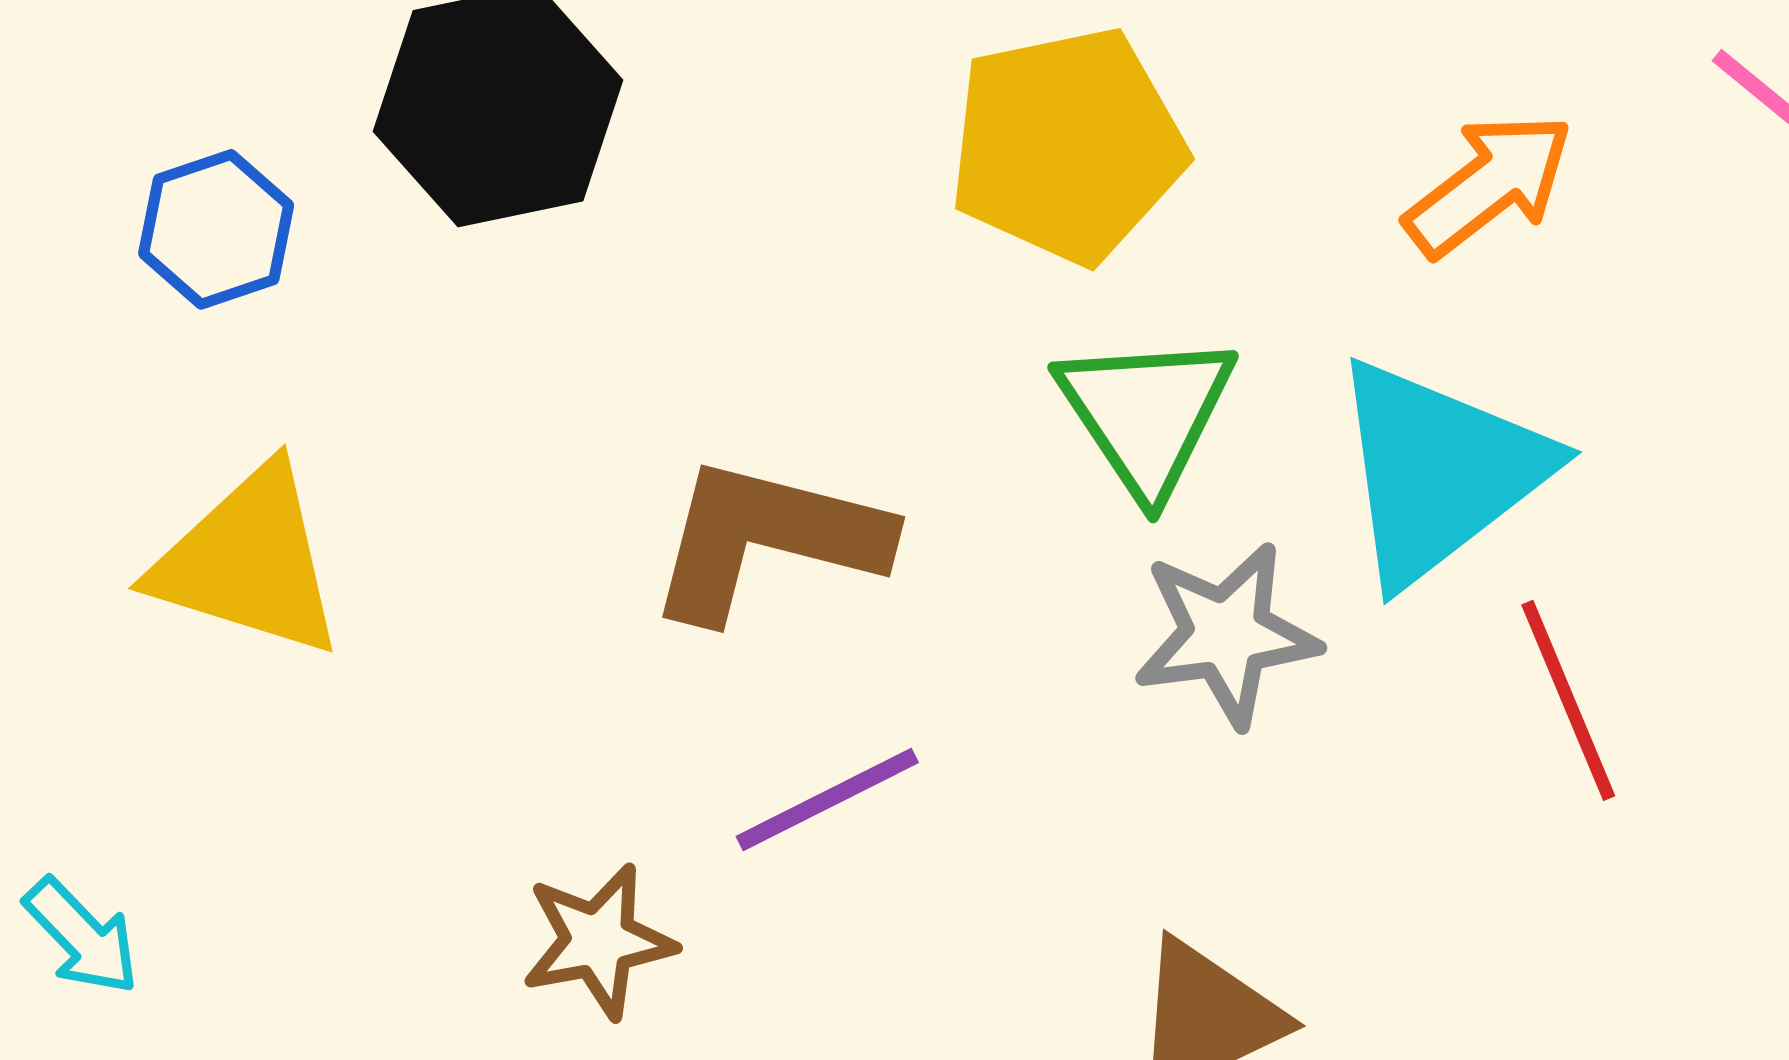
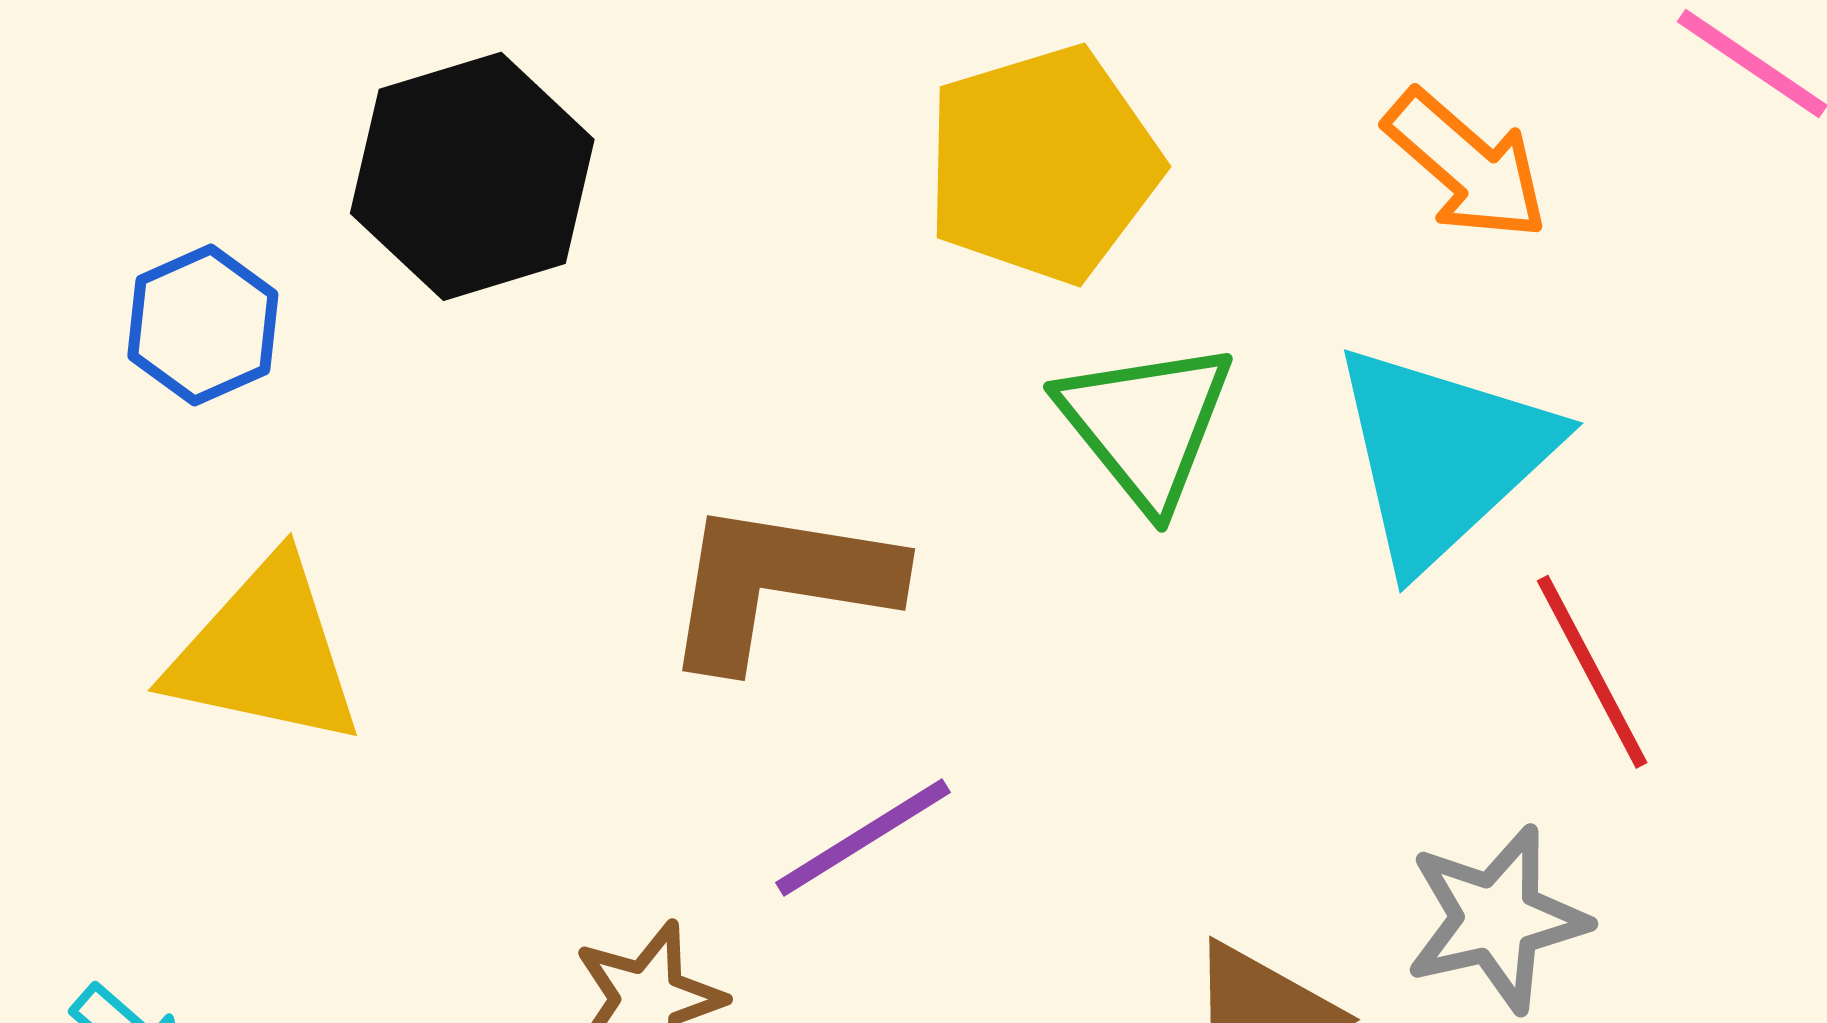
orange arrow: (1489, 185) -> (1466, 165), turned 84
gray star: (1226, 634) -> (1497, 919), moved

